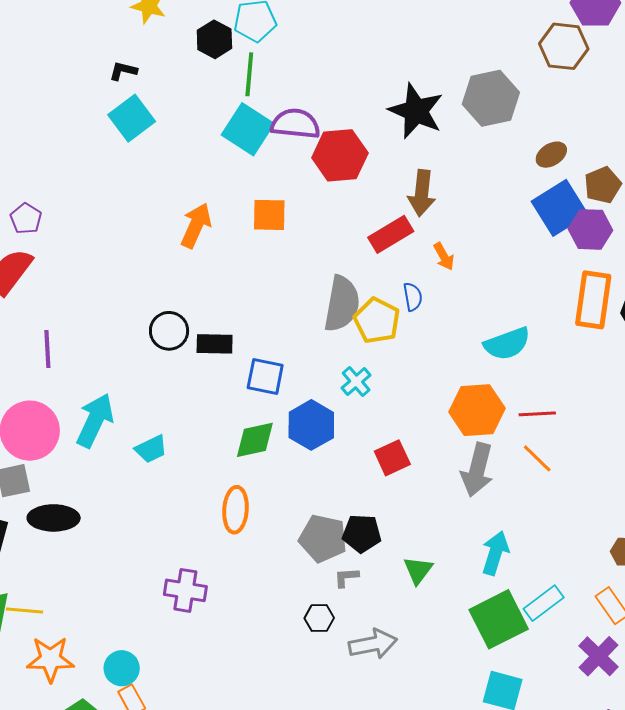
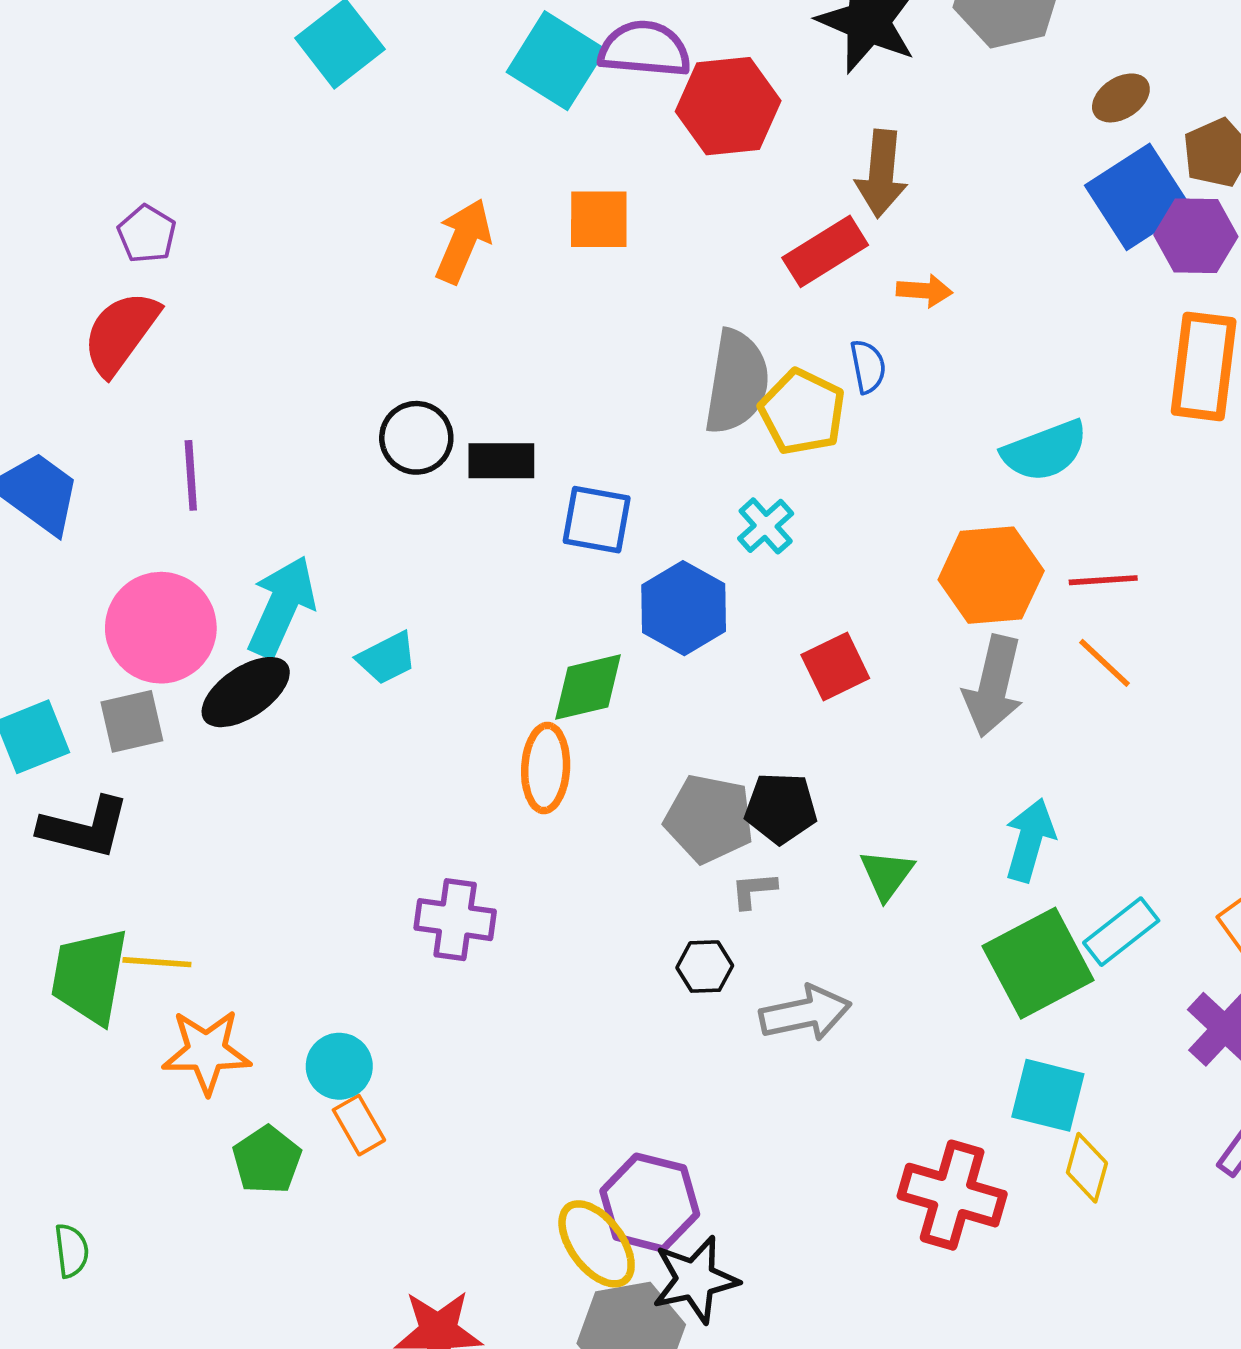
orange arrow: (444, 256) -> (924, 291), turned -56
green diamond: (255, 440) -> (588, 687), moved
black ellipse: (54, 518) -> (246, 692), moved, turned -33

